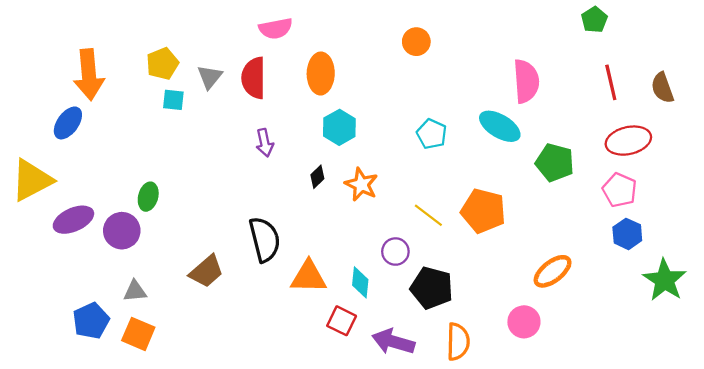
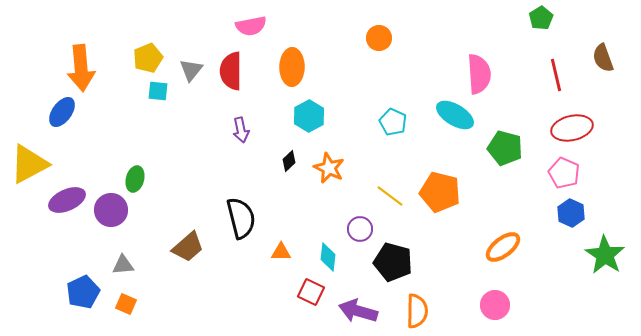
brown semicircle: (662, 88) -> (603, 58), moved
orange triangle: (309, 277) -> (281, 252), size x0.6
pink circle: (524, 322) -> (495, 305), moved
orange square: (138, 334) -> (126, 304), size x0.7

